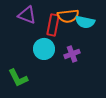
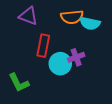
red rectangle: (53, 25) -> (43, 46), moved
cyan circle: (44, 49) -> (60, 64), moved

